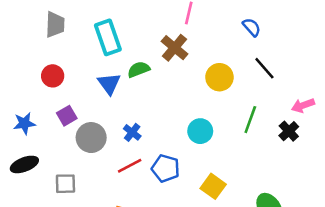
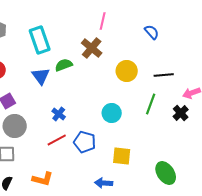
black line: (264, 68) -> (164, 75), moved, turned -54
gray circle: (91, 138) -> (15, 126), moved
yellow square: (213, 186) -> (122, 156), turned -30

